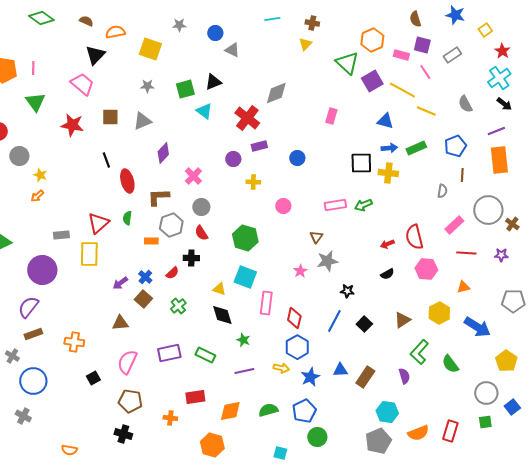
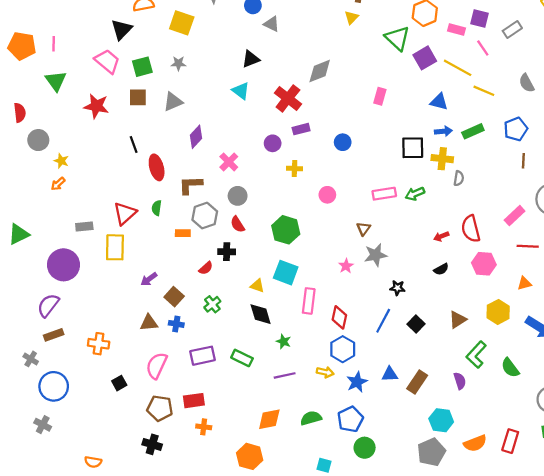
green square: (185, 89) -> (142, 67), moved
gray semicircle: (442, 191) -> (459, 178), moved
blue cross: (145, 277) -> (176, 324), moved, turned -32
red rectangle: (195, 397) -> (194, 401), moved

